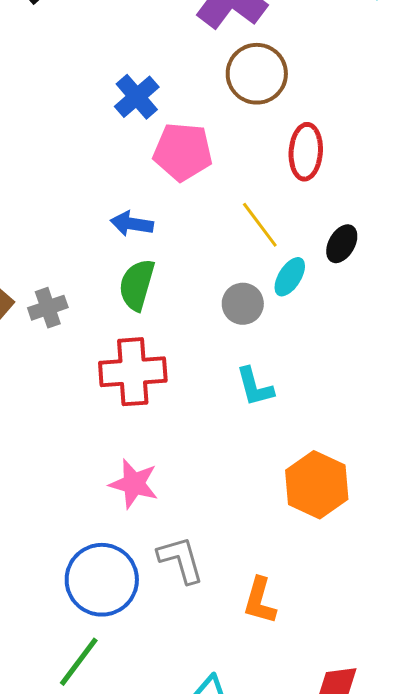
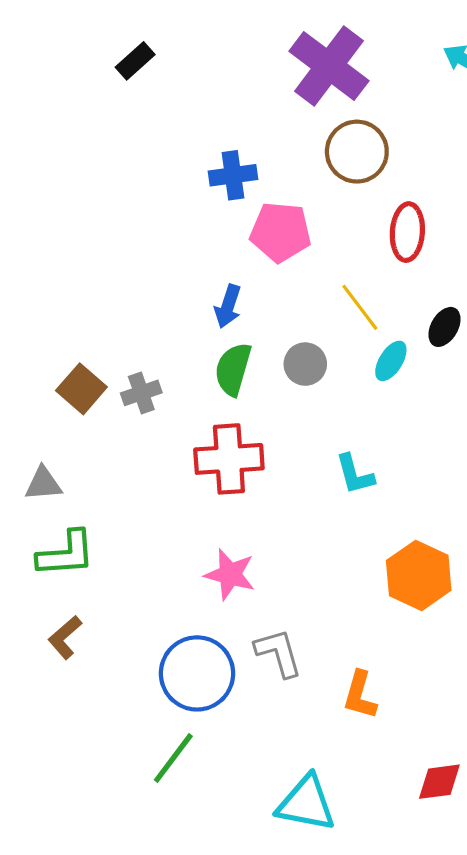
blue cross: (137, 97) -> (233, 175), turned 33
blue arrow: (132, 224) -> (228, 306), turned -81
gray circle: (243, 304) -> (305, 364), moved

